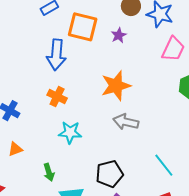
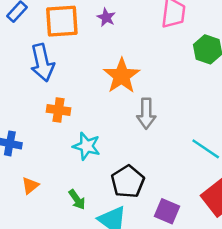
gray arrow: (126, 122) -> (146, 114), turned -85
cyan star: (70, 132) -> (87, 146), turned 30
black pentagon: (109, 174) -> (128, 182), moved

